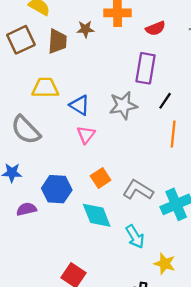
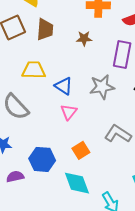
brown star: (85, 29) -> (84, 38), moved
gray L-shape: (138, 190) -> (118, 134), moved

